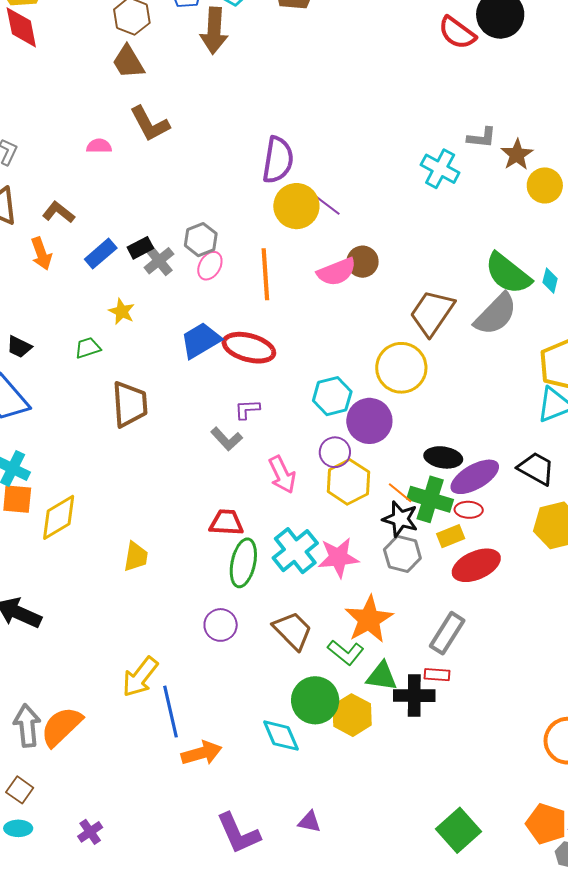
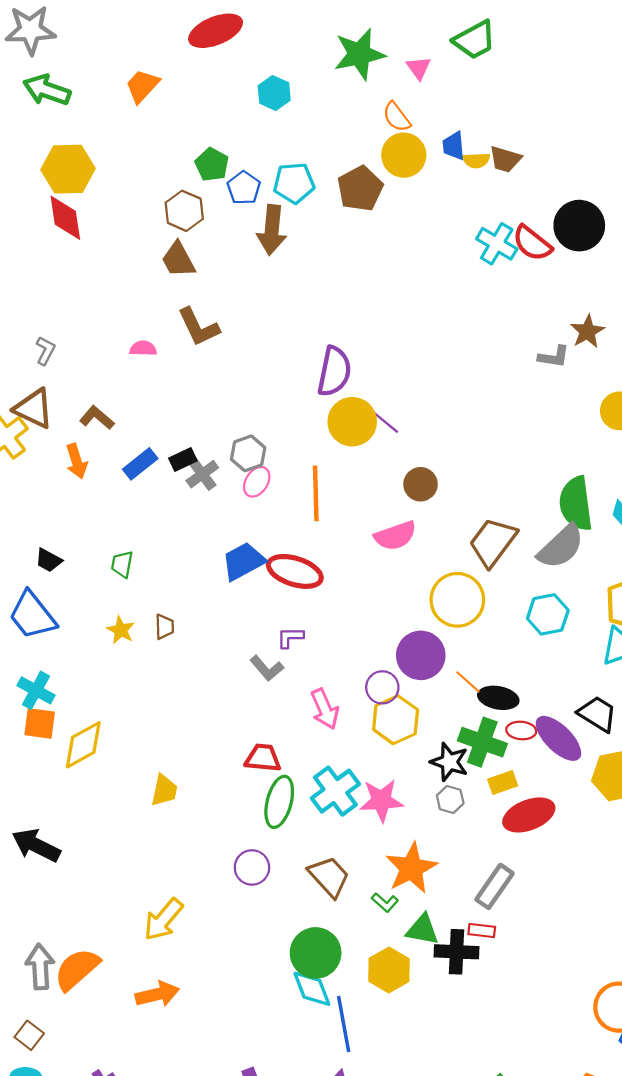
brown star: (517, 155) -> (587, 331), moved
cyan cross: (440, 169) -> (497, 244), moved
pink semicircle: (337, 272) -> (395, 536), moved
green semicircle: (508, 273) -> (576, 504), turned 42
yellow star: (122, 311) -> (121, 630), moved
green trapezoid: (88, 348) -> (122, 564), turned -64
cyan hexagon: (332, 396) -> (548, 614), moved
brown trapezoid: (130, 404) -> (165, 627), size x0.5
purple ellipse: (475, 477) -> (558, 738), moved, turned 72
orange line: (400, 493) -> (468, 682), moved
red ellipse: (469, 510) -> (521, 731), moved
gray hexagon: (402, 554) -> (450, 799), size x0.7
green L-shape: (346, 652) -> (385, 902), size x0.7
green circle: (315, 700) -> (316, 953), moved
blue line: (170, 712) -> (344, 1024), moved
orange arrow: (202, 753) -> (157, 994), moved

